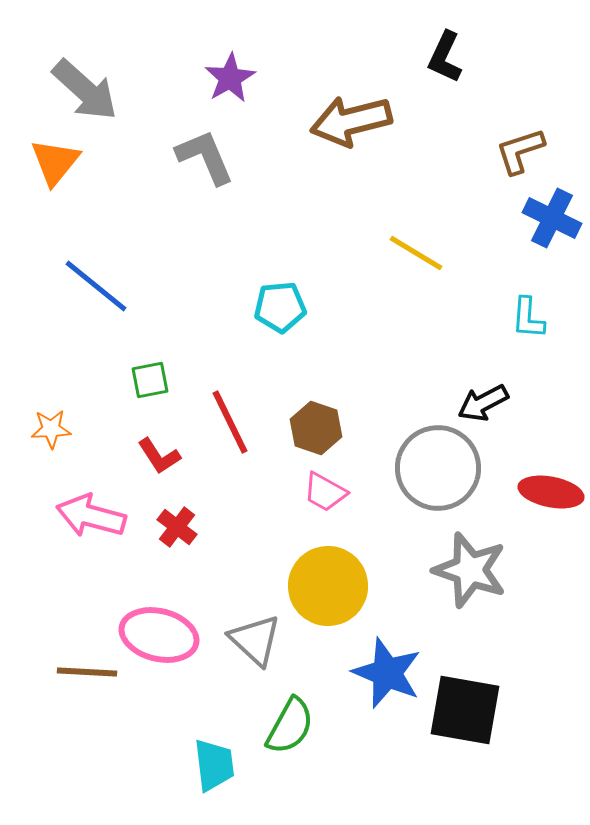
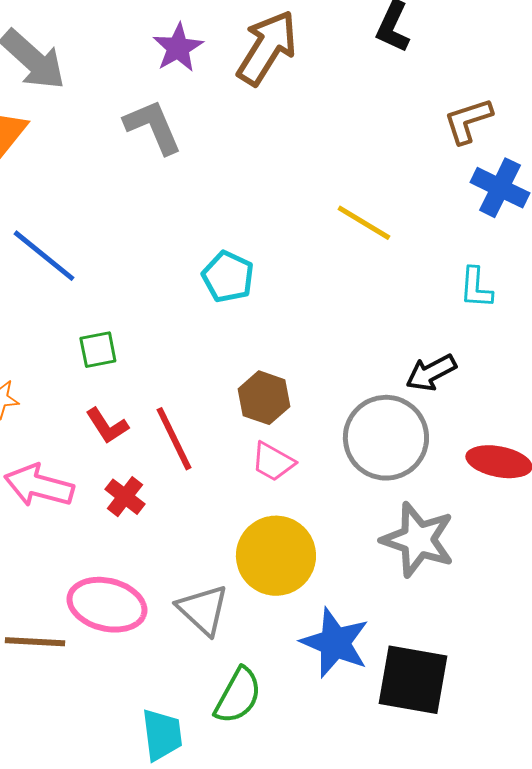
brown arrow: (351, 121) -> (267, 48), moved, turned 136
cyan pentagon: (280, 307) -> (228, 277), turned 30
red line: (230, 422) -> (174, 439), moved

